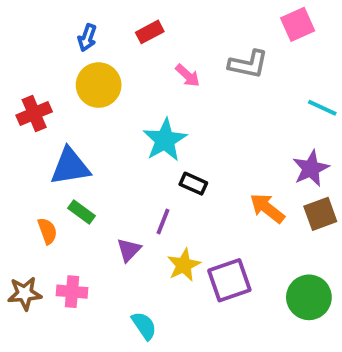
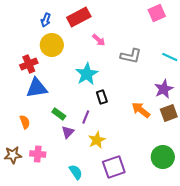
red rectangle: (150, 32) -> (79, 17), size x1.6
gray L-shape: (248, 64) -> (131, 56), moved
red cross: (34, 113) -> (29, 64), moved
black rectangle: (193, 184) -> (102, 97), turned 48
green rectangle: (81, 212) -> (59, 114), moved
purple square: (229, 280) -> (114, 167), moved

